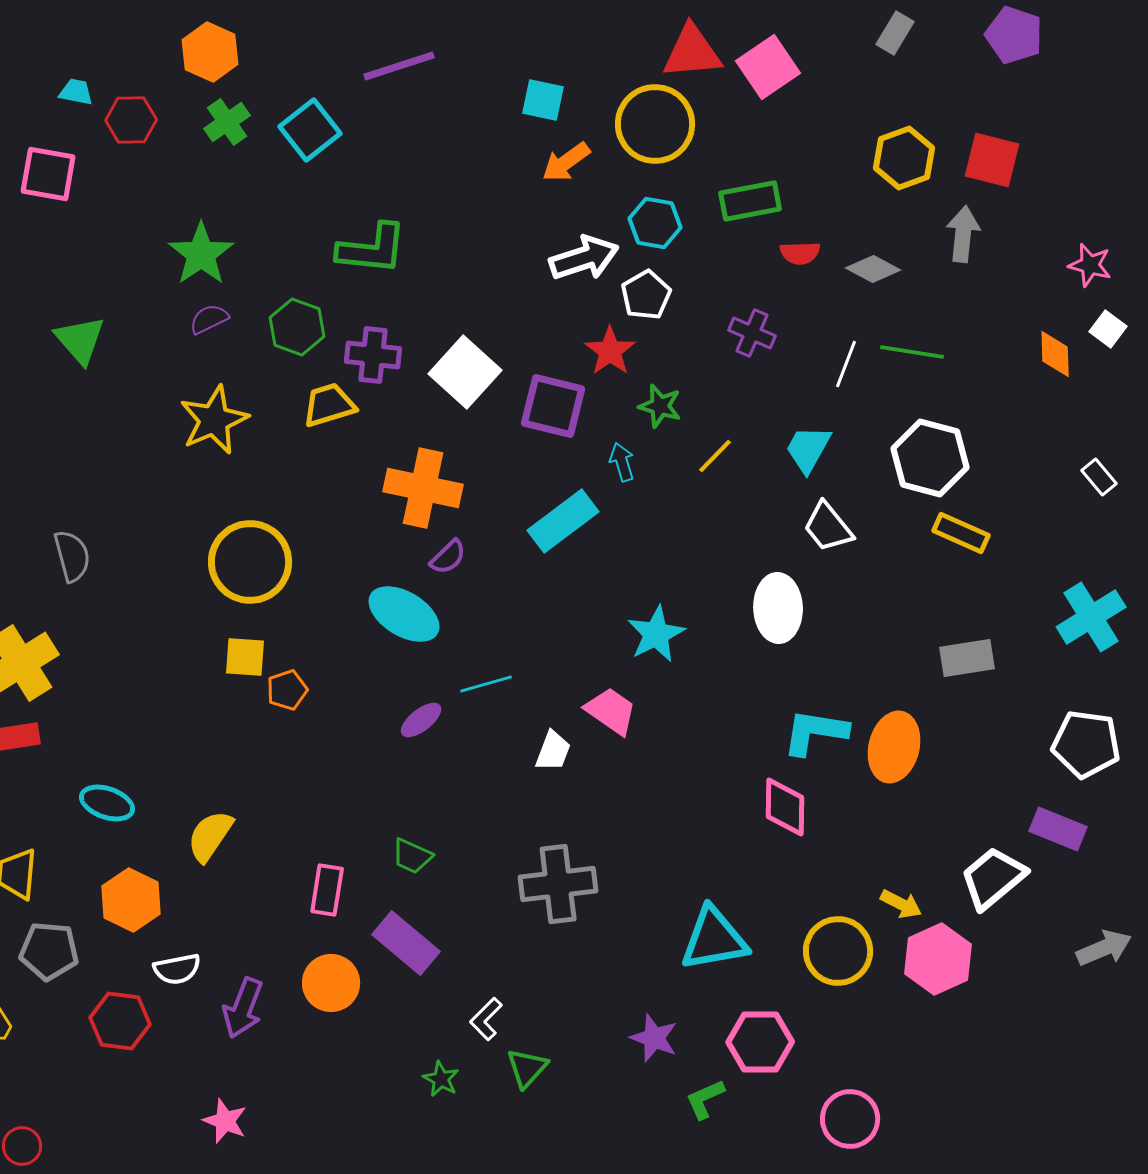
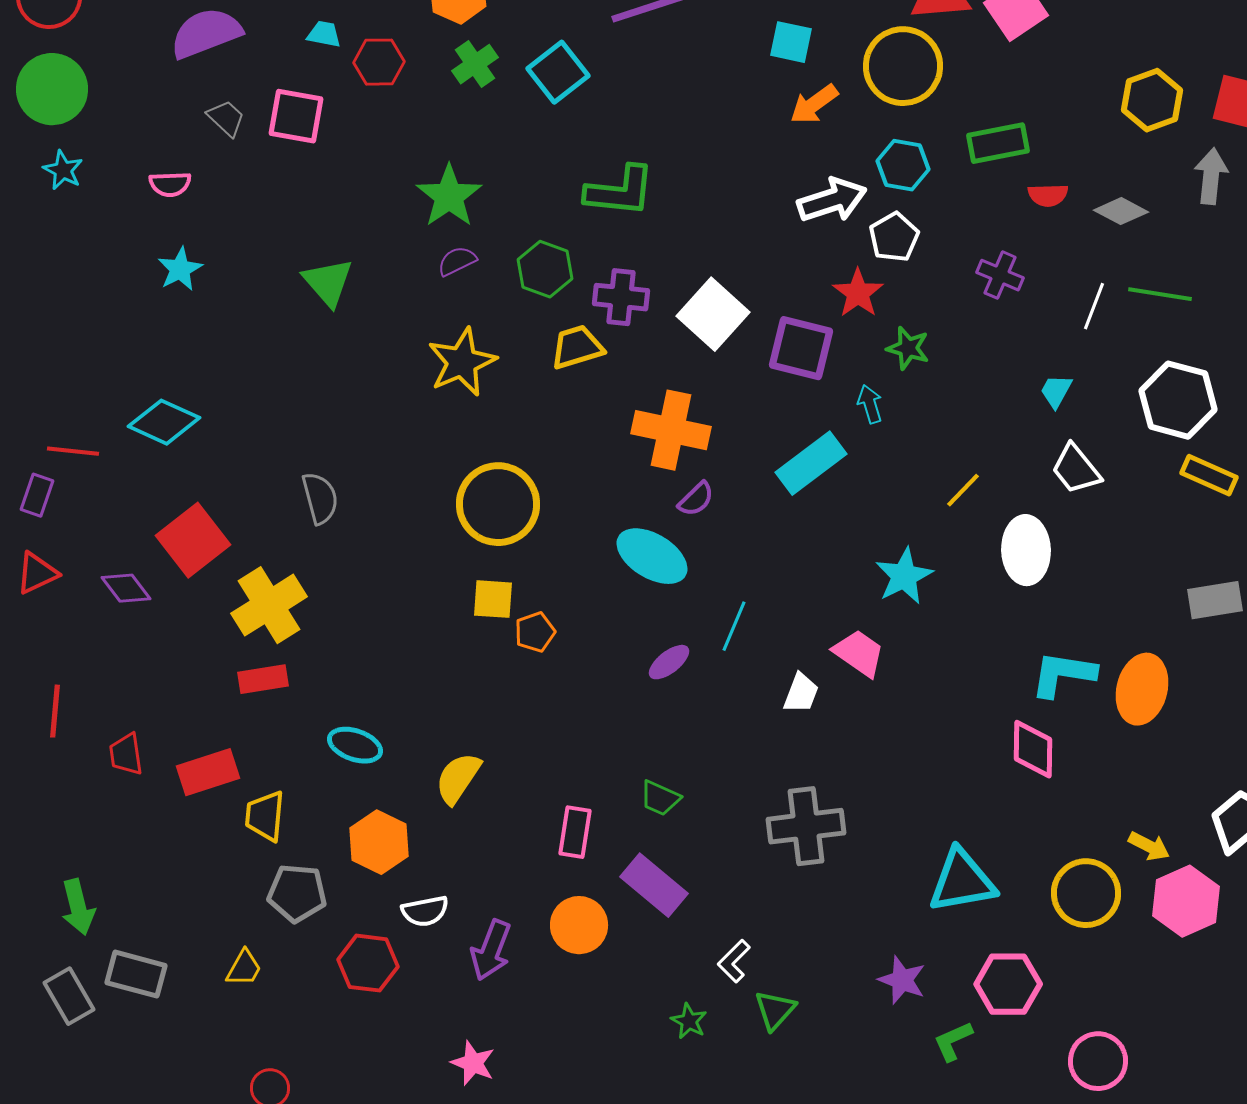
cyan trapezoid: (808, 449) -> (1056, 391), size x0.7
yellow line: (715, 456) -> (963, 490), moved
cyan line: (486, 684) -> (734, 626), turned -51

